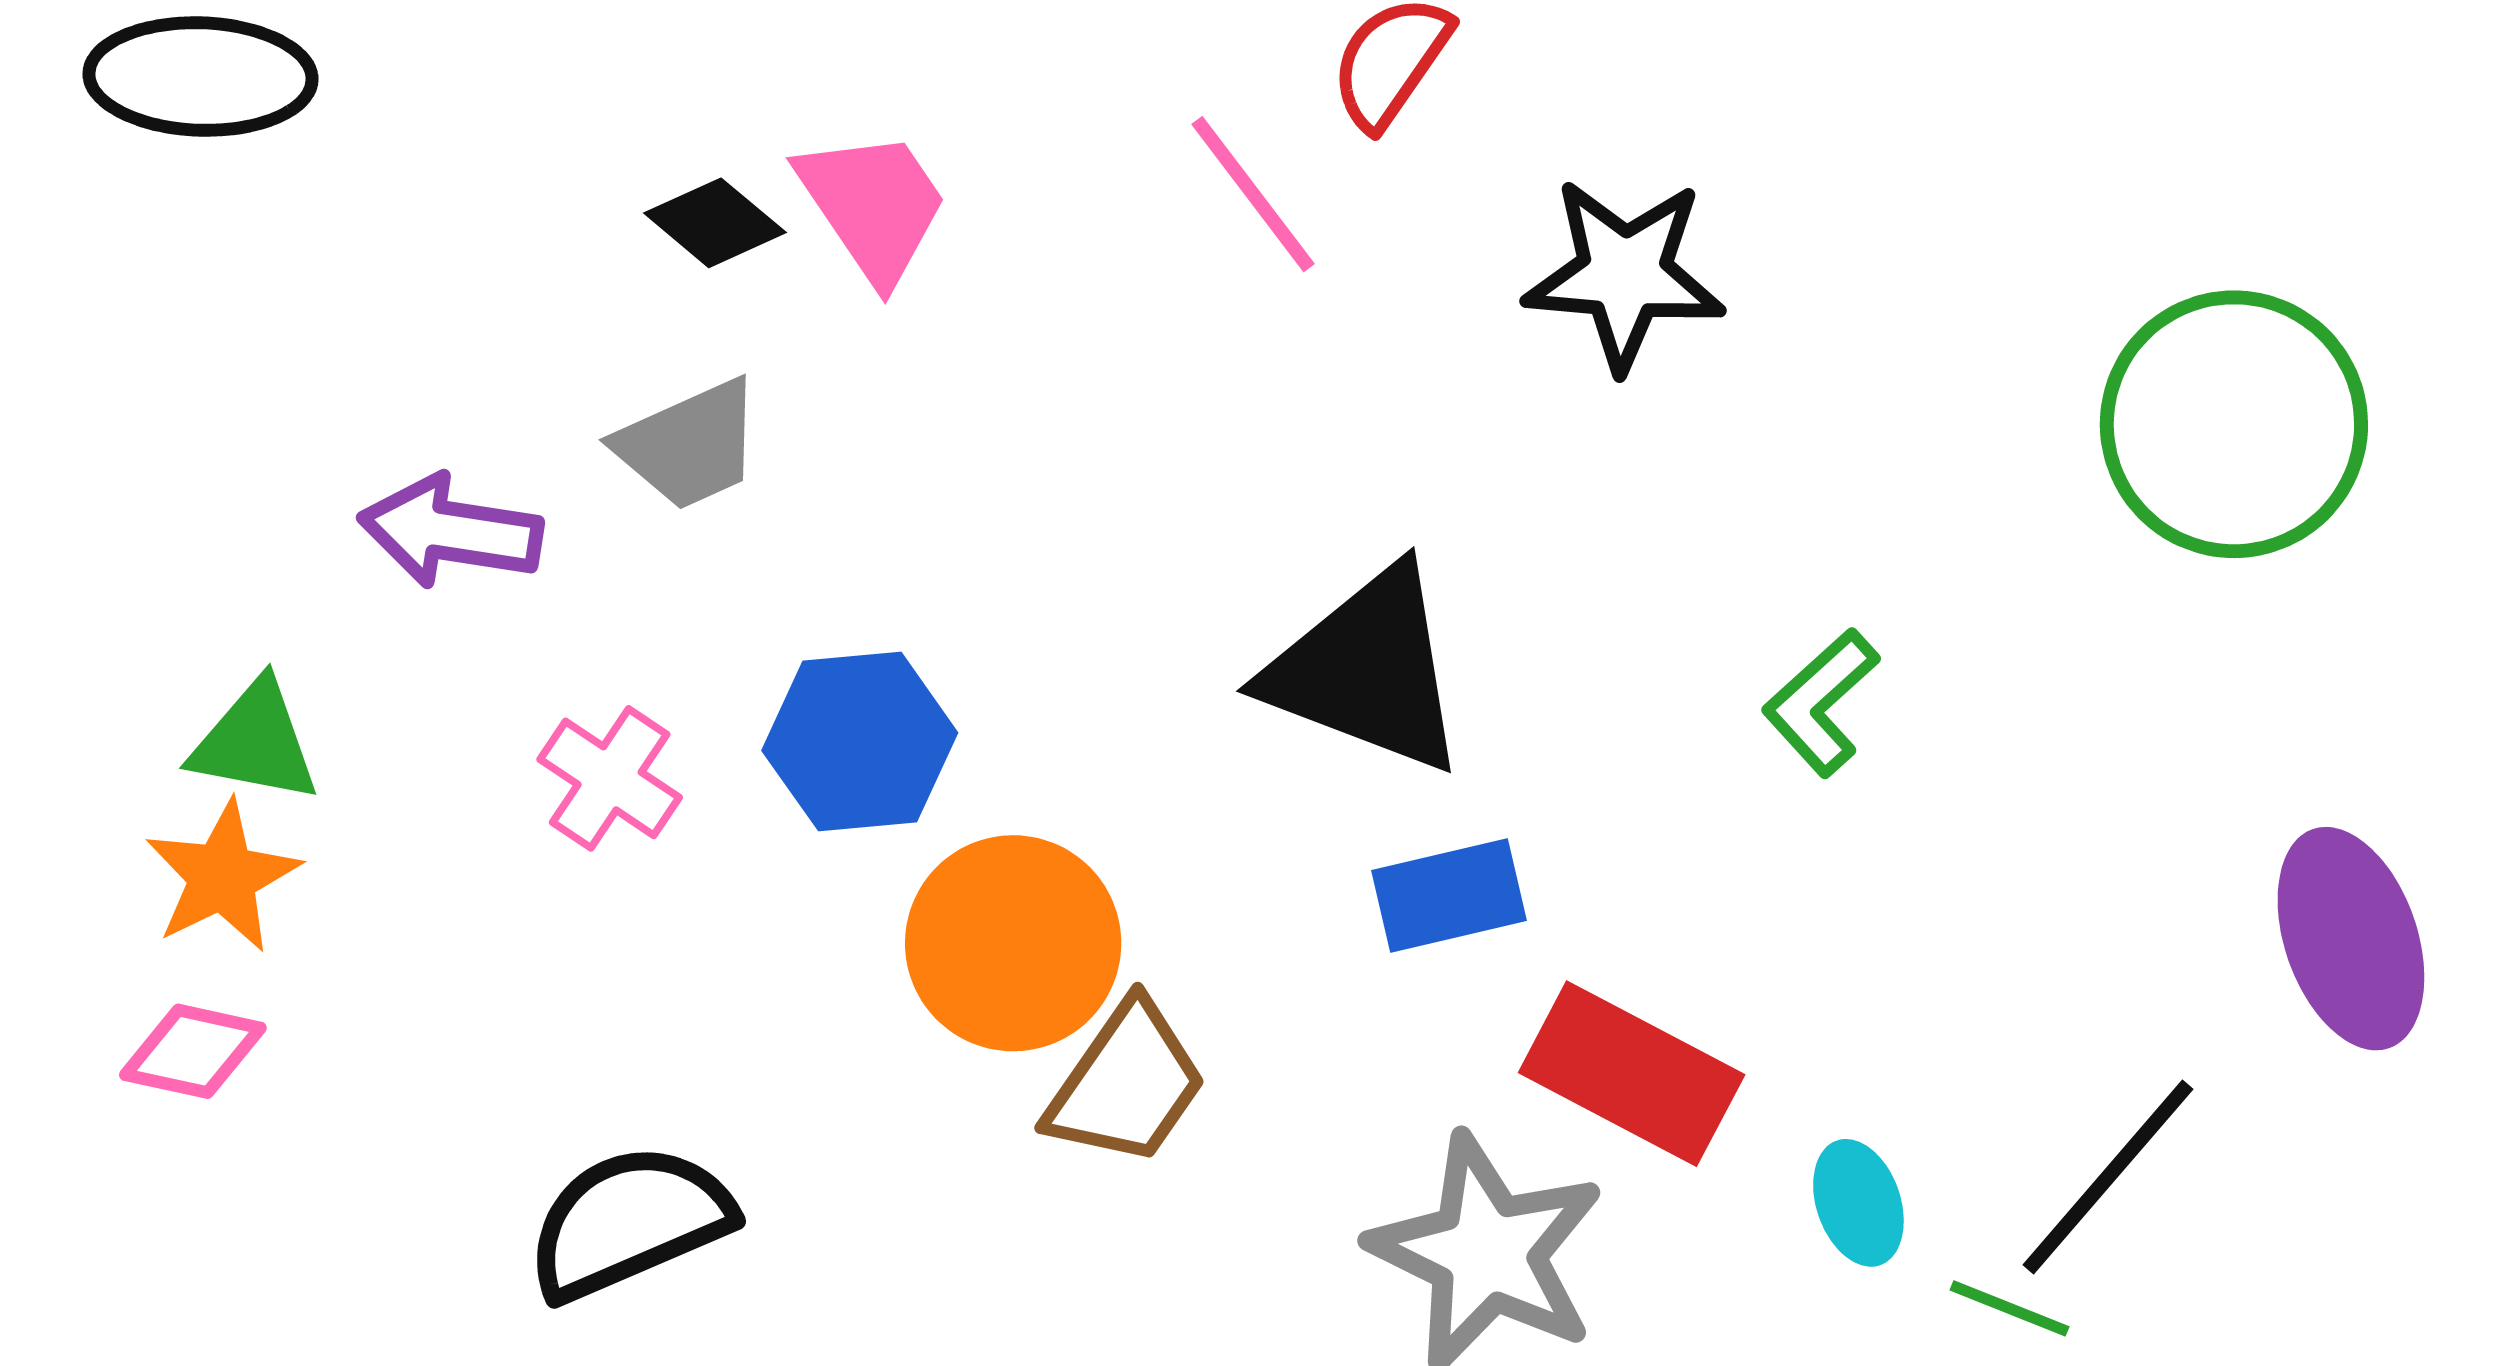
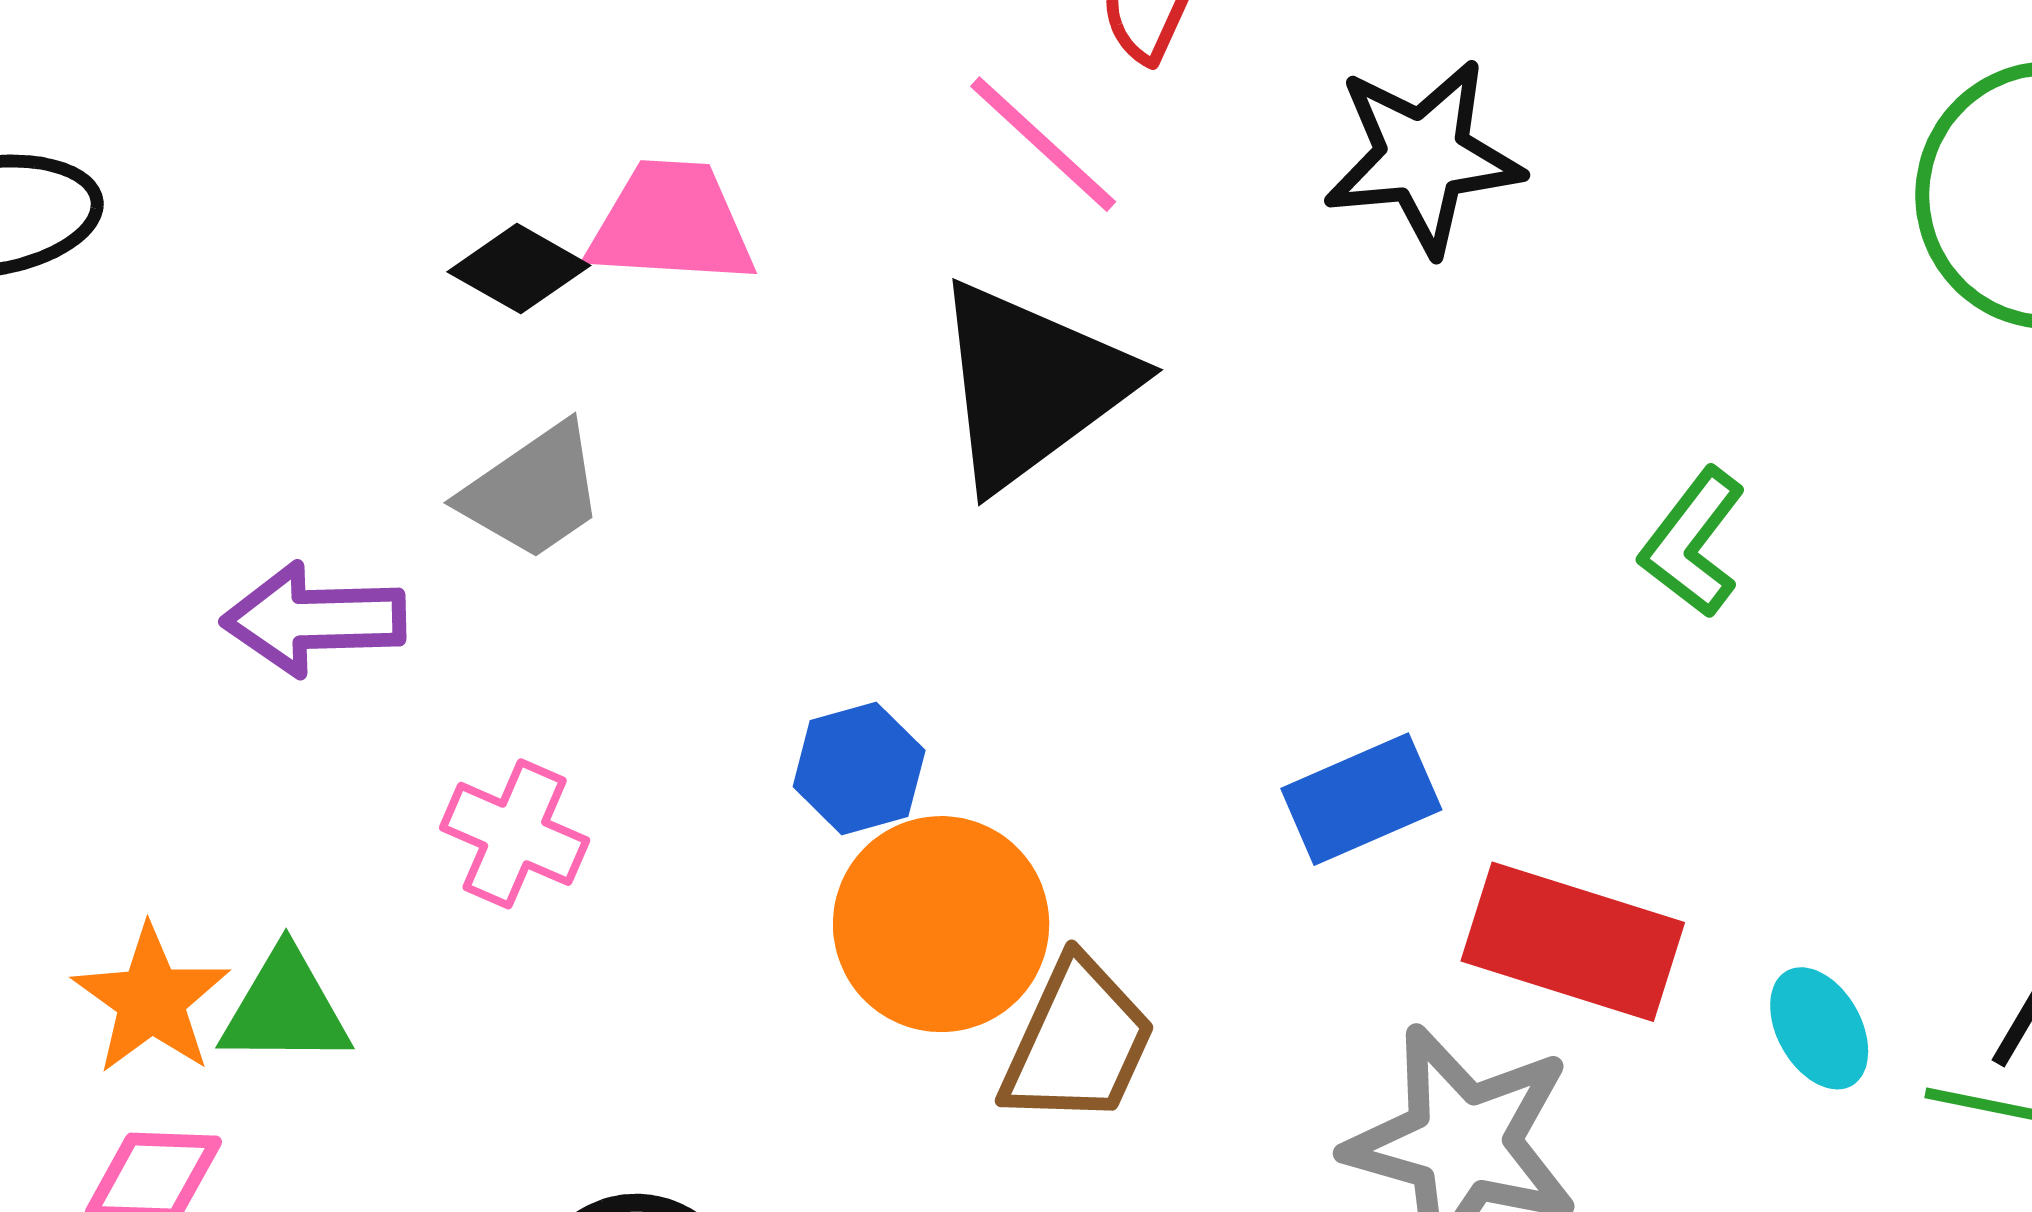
pink trapezoid: (873, 206) -> (671, 223), turned -42
black triangle: (1367, 670) -> (1031, 385), moved, turned -47
green triangle: (255, 742) -> (285, 1008), moved
blue hexagon: (860, 742) -> (859, 768), moved, size x0.7

